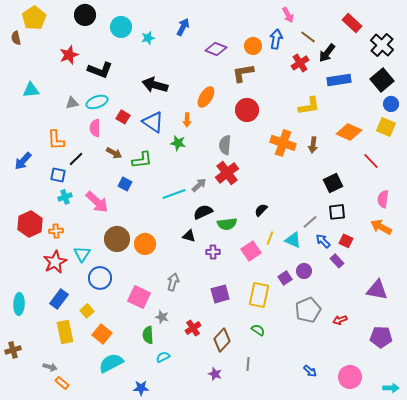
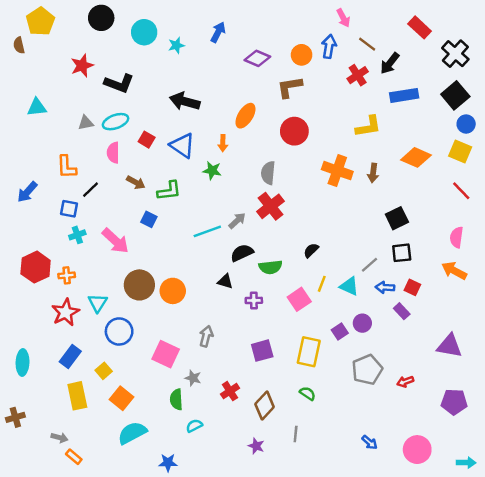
red line: (371, 161) -> (461, 191), moved
blue arrow: (323, 241) -> (385, 287), turned -42

